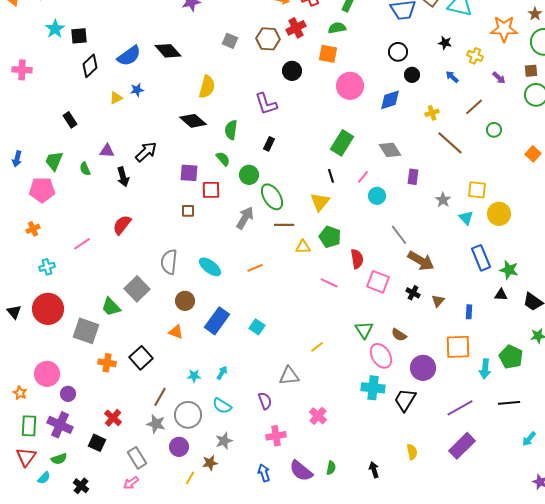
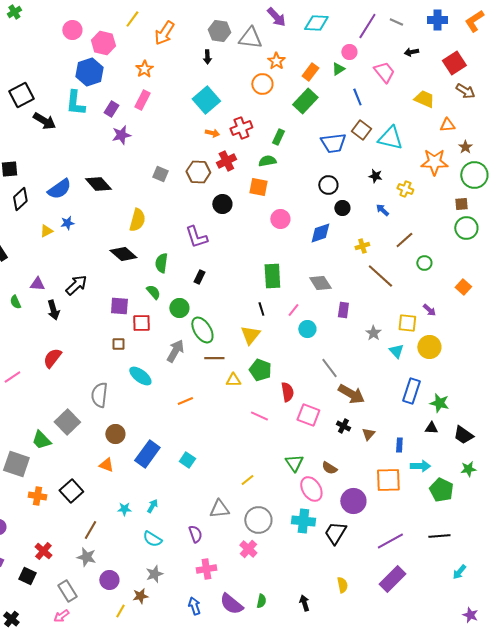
purple arrow: (499, 78) -> (429, 310), moved
pink circle: (350, 86) -> (280, 219), size x0.7
green rectangle: (342, 143) -> (272, 276), turned -35
blue rectangle: (481, 258) -> (411, 391), turned 40
cyan ellipse: (210, 267) -> (140, 376), moved
cyan arrow: (485, 369) -> (420, 466), moved, turned -96
gray circle: (188, 415) -> (258, 520), moved

